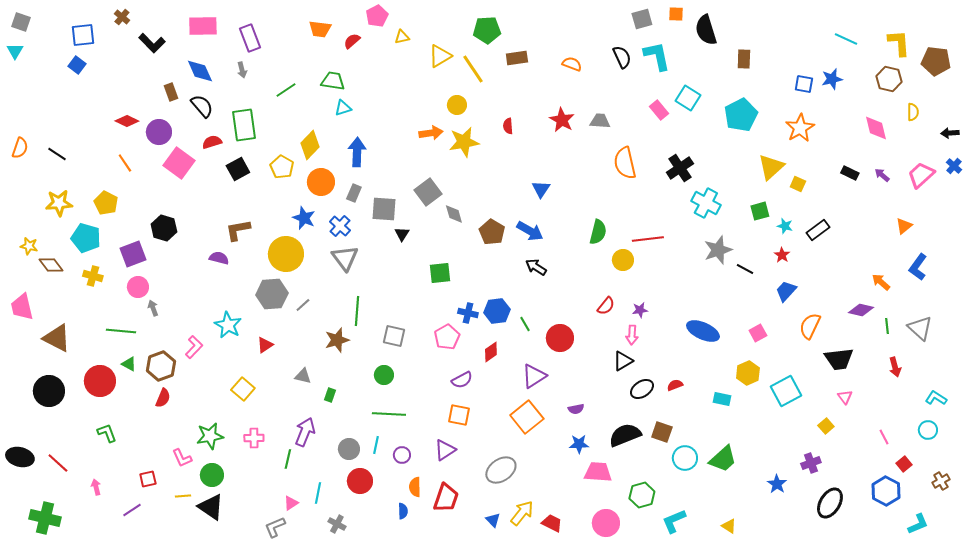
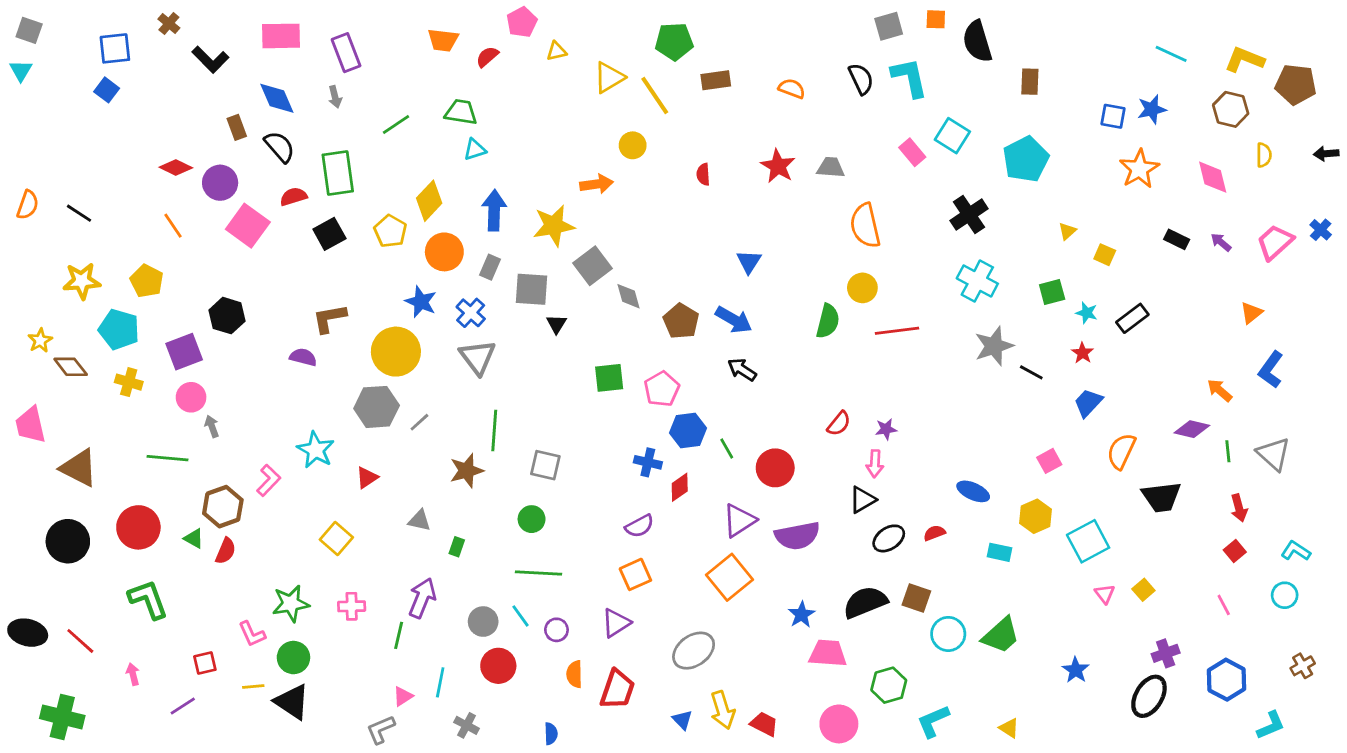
yellow L-shape: (899, 43) -> (1244, 59), turned -64
orange star: (800, 128) -> (1139, 169), moved
black arrow: (950, 133) -> (1326, 154), moved
yellow star: (464, 142) -> (554, 226), moved
yellow triangle: (771, 167) -> (1067, 231), size x0.5
black cross: (680, 168) -> (969, 215), moved
yellow star: (29, 246) -> (40, 341), turned 30
yellow circle: (623, 260) -> (862, 288), moved
blue cross: (468, 313) -> (648, 462), moved
blue ellipse: (703, 331) -> (973, 491), moved, size x0.7
pink pentagon: (447, 337) -> (662, 389), moved
green triangle: (129, 364) -> (194, 538), moved
pink triangle: (845, 397) -> (1105, 594), moved
purple semicircle: (576, 409) -> (797, 536), moved, size x2.0
orange square: (459, 415) -> (635, 574), turned -35
green L-shape: (107, 433) -> (148, 599), size x1.5
blue star: (579, 444) -> (802, 615), turned -30
cyan line: (376, 445) -> (520, 616), turned -48
purple cross: (811, 463) -> (1166, 653), moved
red square: (904, 464) -> (1235, 551), moved
blue semicircle: (403, 511) -> (551, 734), moved
yellow arrow: (522, 513) -> (723, 710), turned 124

